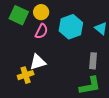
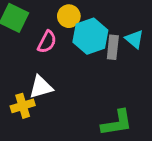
yellow circle: (41, 12) -> (69, 16), moved
gray rectangle: (93, 61) -> (113, 47), moved

